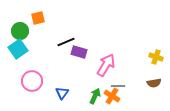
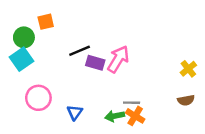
yellow cross: (156, 57) -> (188, 69), turned 32
pink arrow: (106, 65) -> (118, 59), moved
gray line: (118, 86) -> (132, 103), moved
green arrow: (95, 96) -> (115, 116), turned -126

